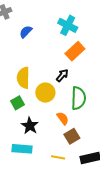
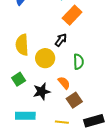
green semicircle: (78, 98) -> (78, 62), size x0.7
green square: (18, 103) -> (19, 79), moved
black star: (30, 126) -> (42, 92), moved, turned 30

